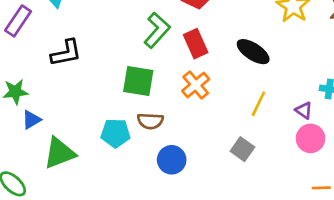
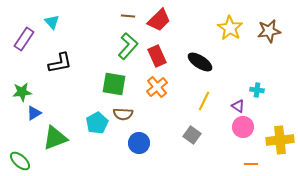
cyan pentagon: (116, 133) -> (97, 123), turned -30

